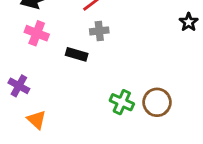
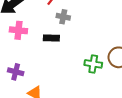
gray cross: (99, 31) -> (63, 17), turned 32

